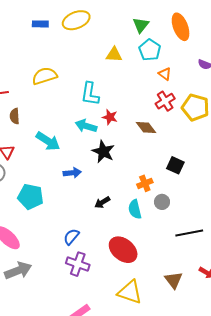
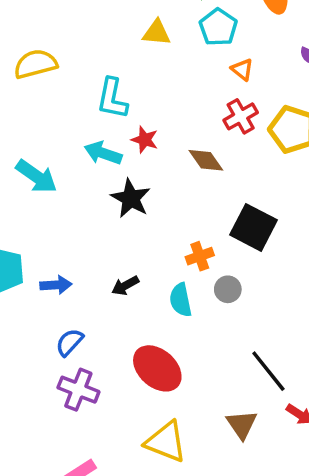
black square: (175, 165) -> (254, 227), size x1.5
blue arrow: (72, 173) -> (56, 285), moved
black line: (189, 233) -> (268, 371), moved, turned 60

